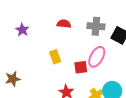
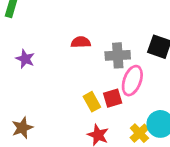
gray cross: (96, 26) -> (118, 55), moved
yellow rectangle: (55, 57) -> (92, 102), moved

